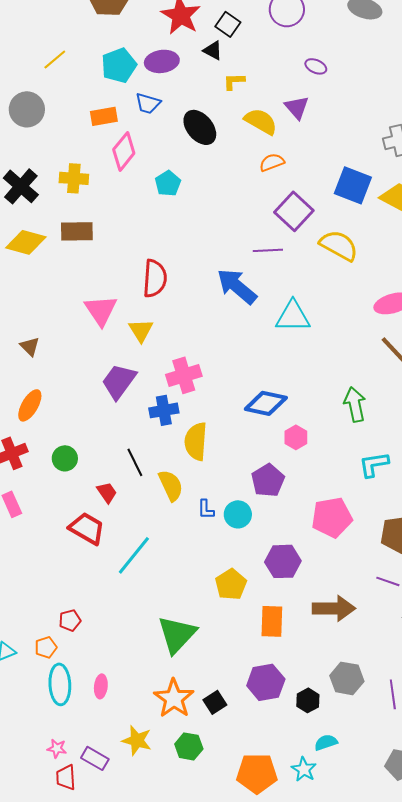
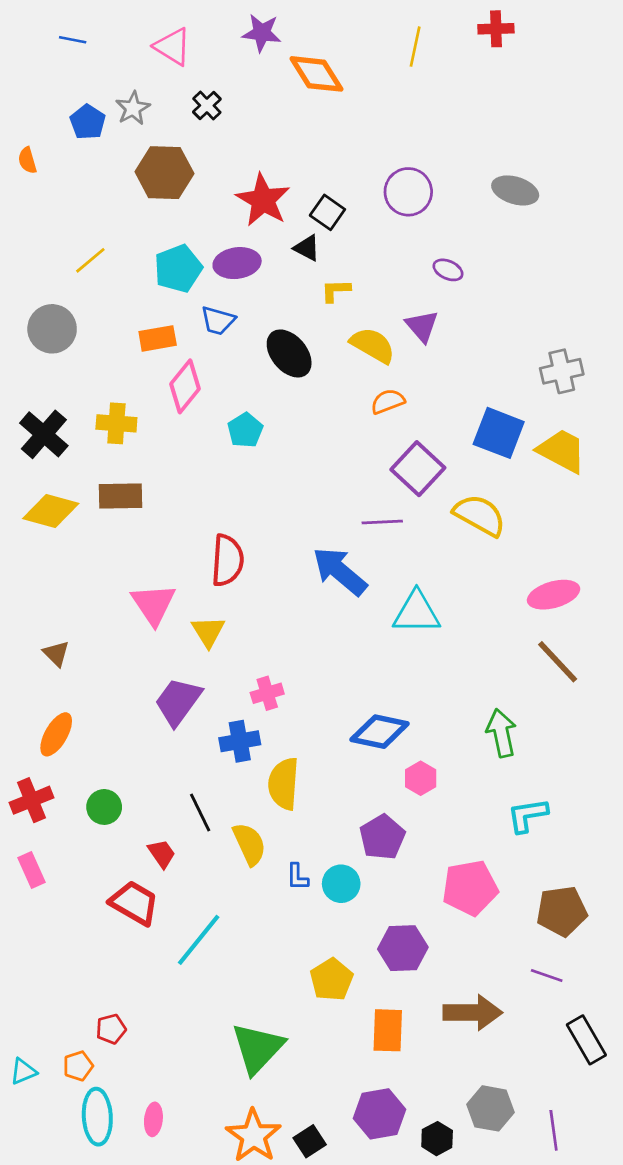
pink cross: (184, 375) -> (267, 693), size x0.7

